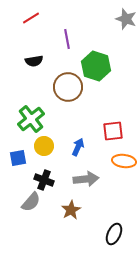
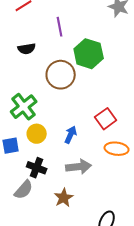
red square: (113, 131) -> (106, 119), turned -30

